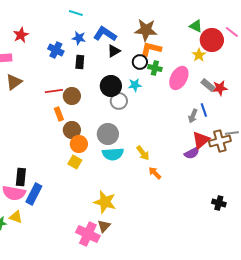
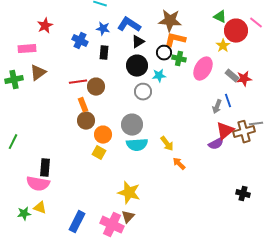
black circle: (111, 86) -> (137, 66), moved
brown circle: (72, 130) -> (86, 121), moved
blue rectangle: (34, 194) -> (77, 222), moved

